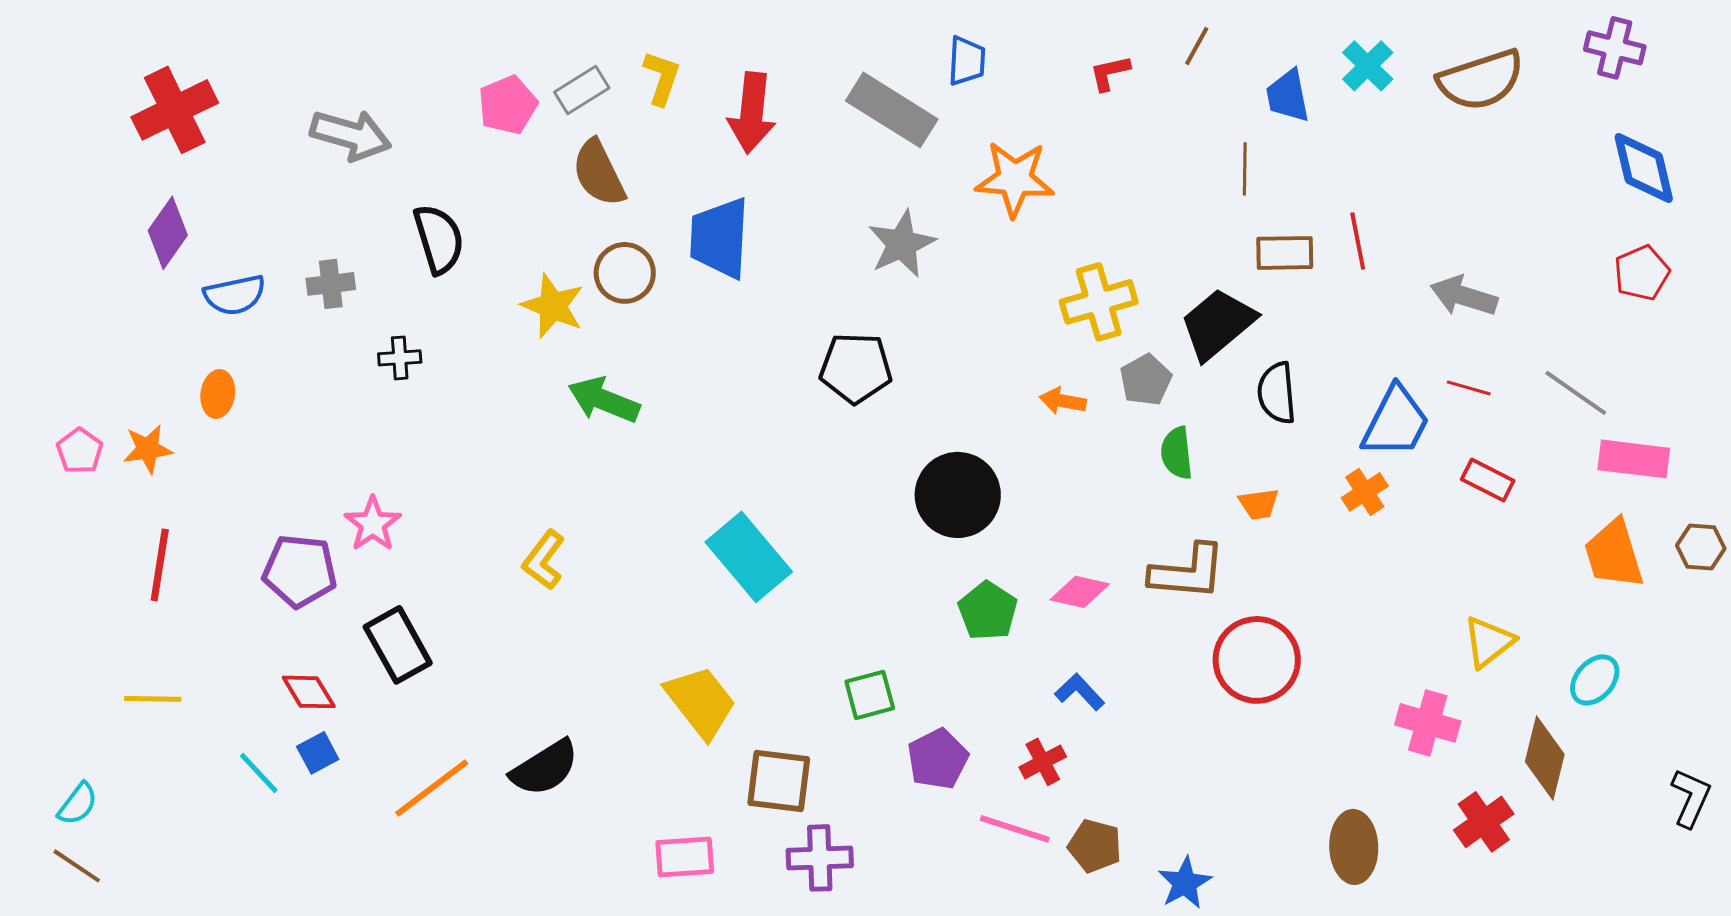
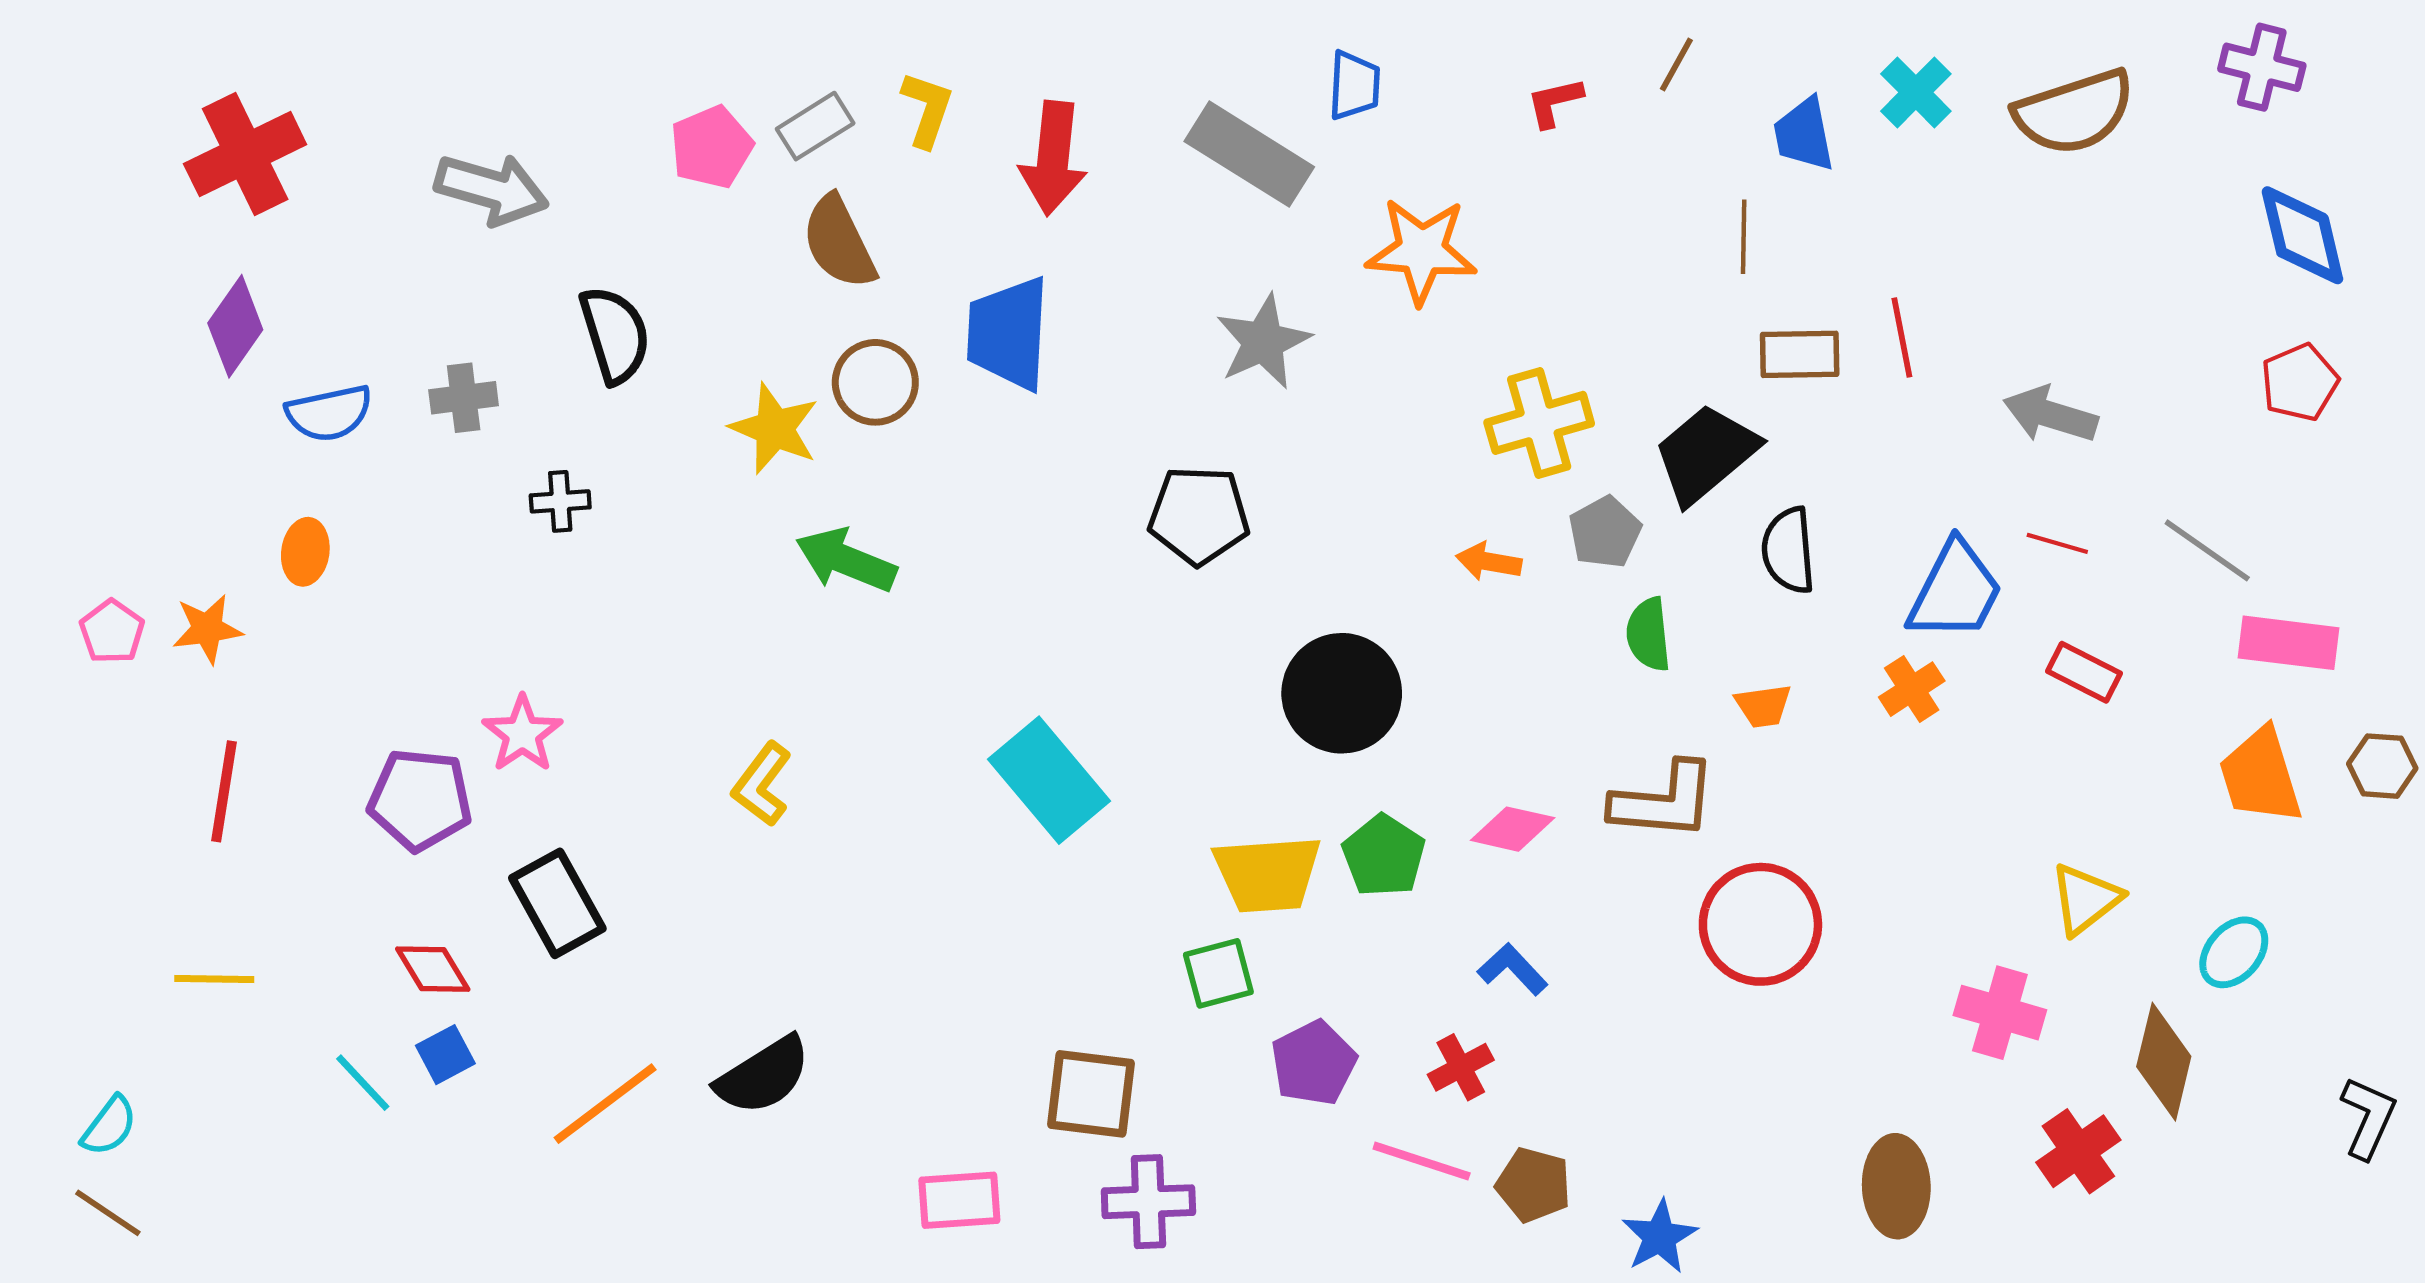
yellow trapezoid: (701, 702) -> (1267, 874), moved, turned 124

